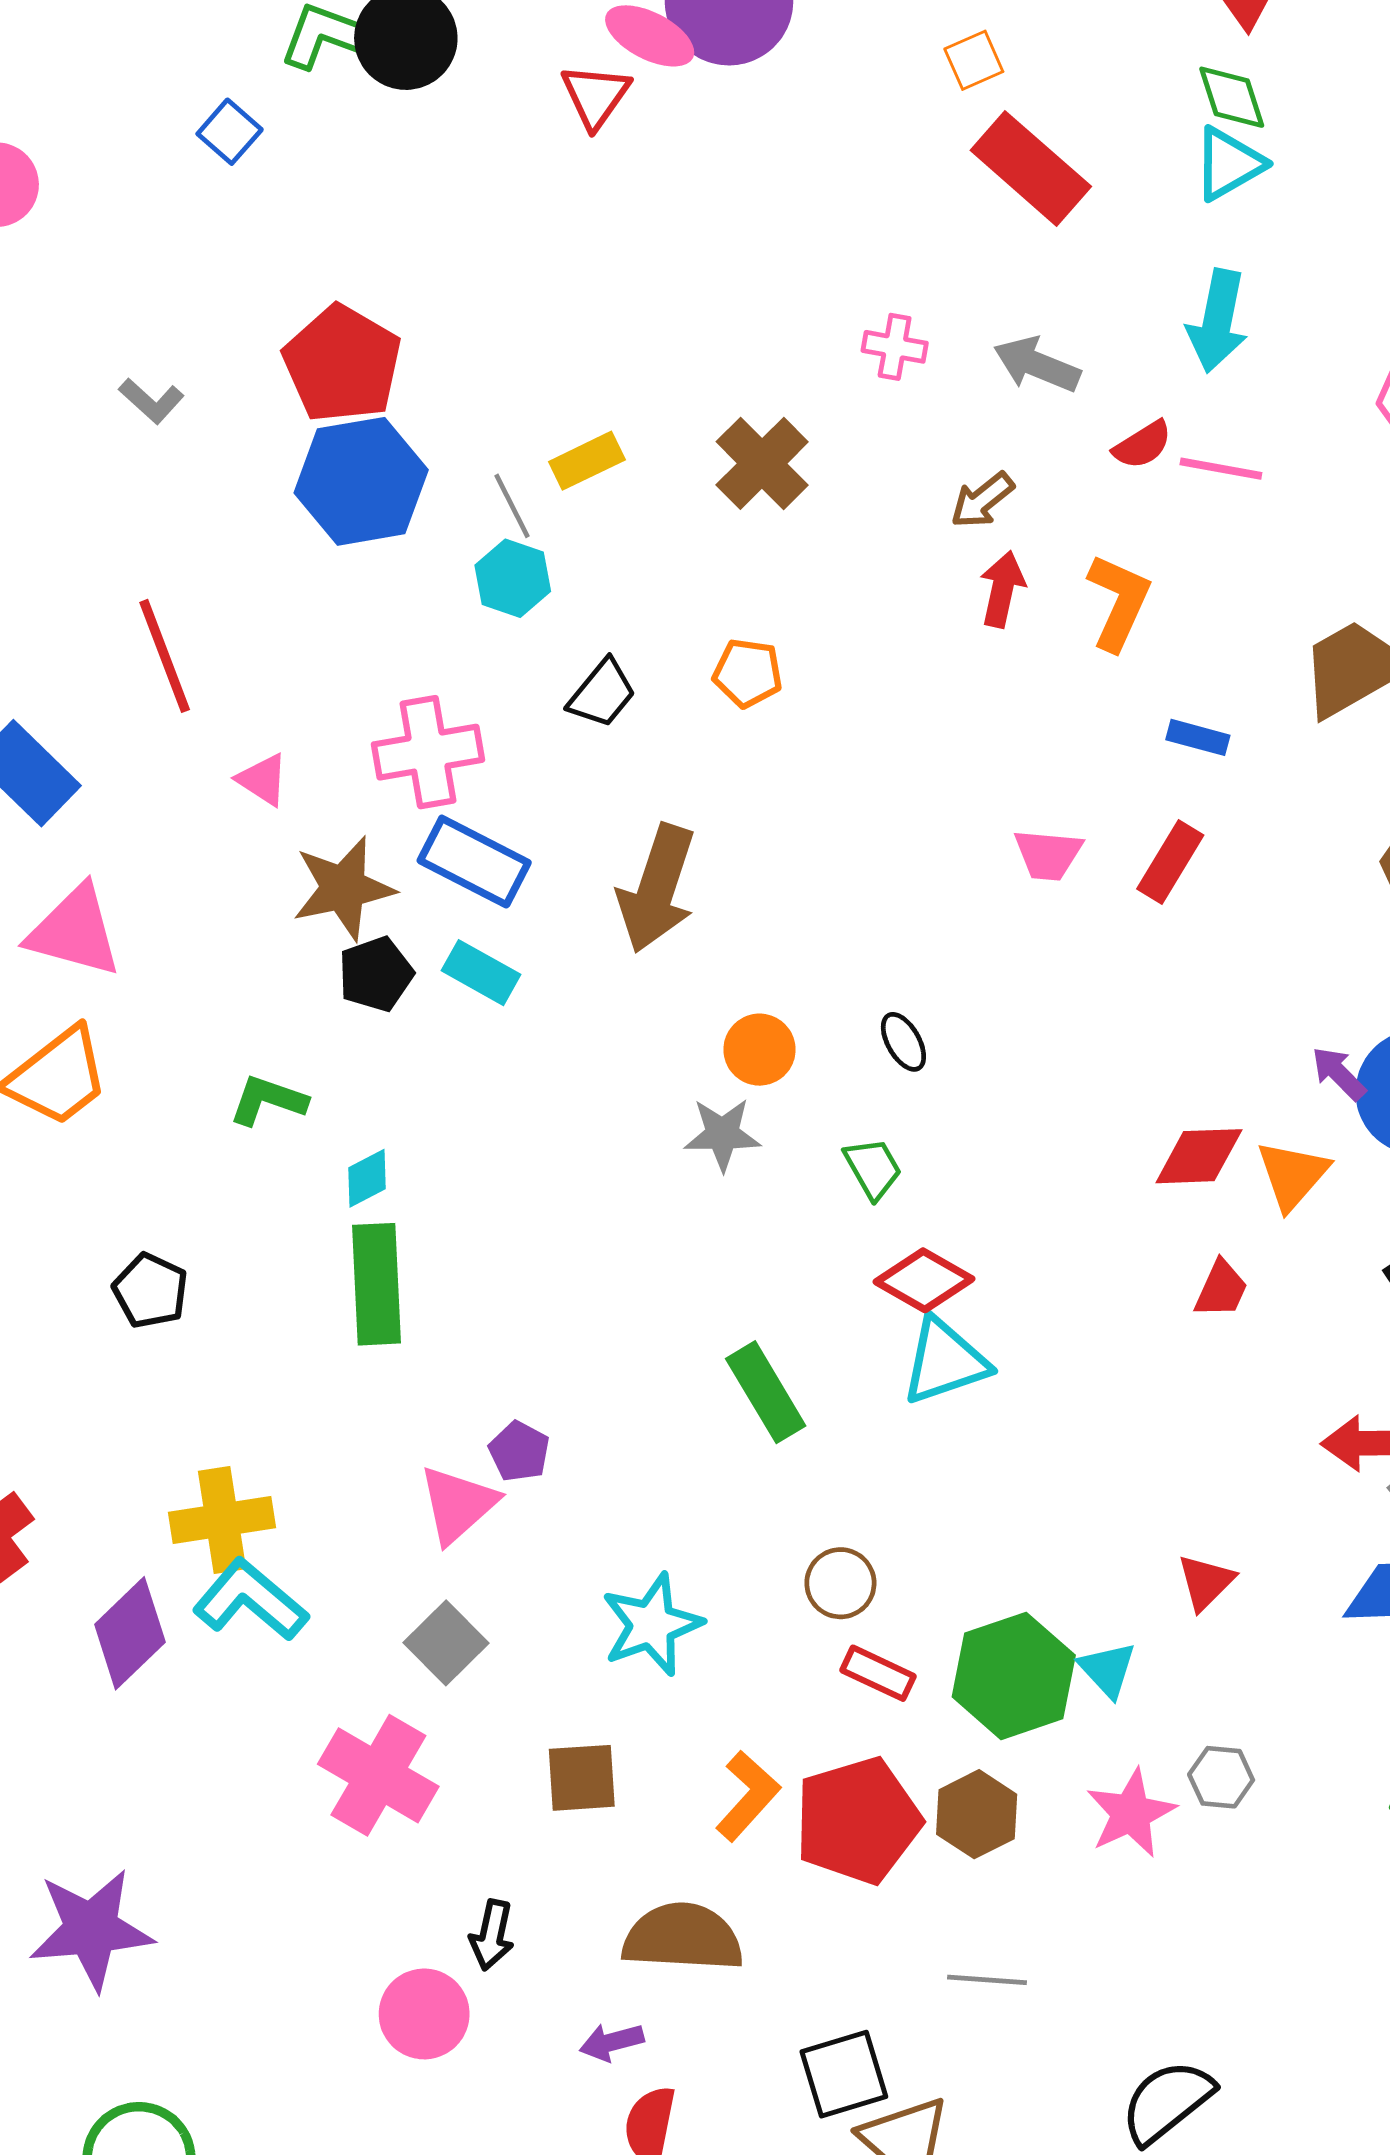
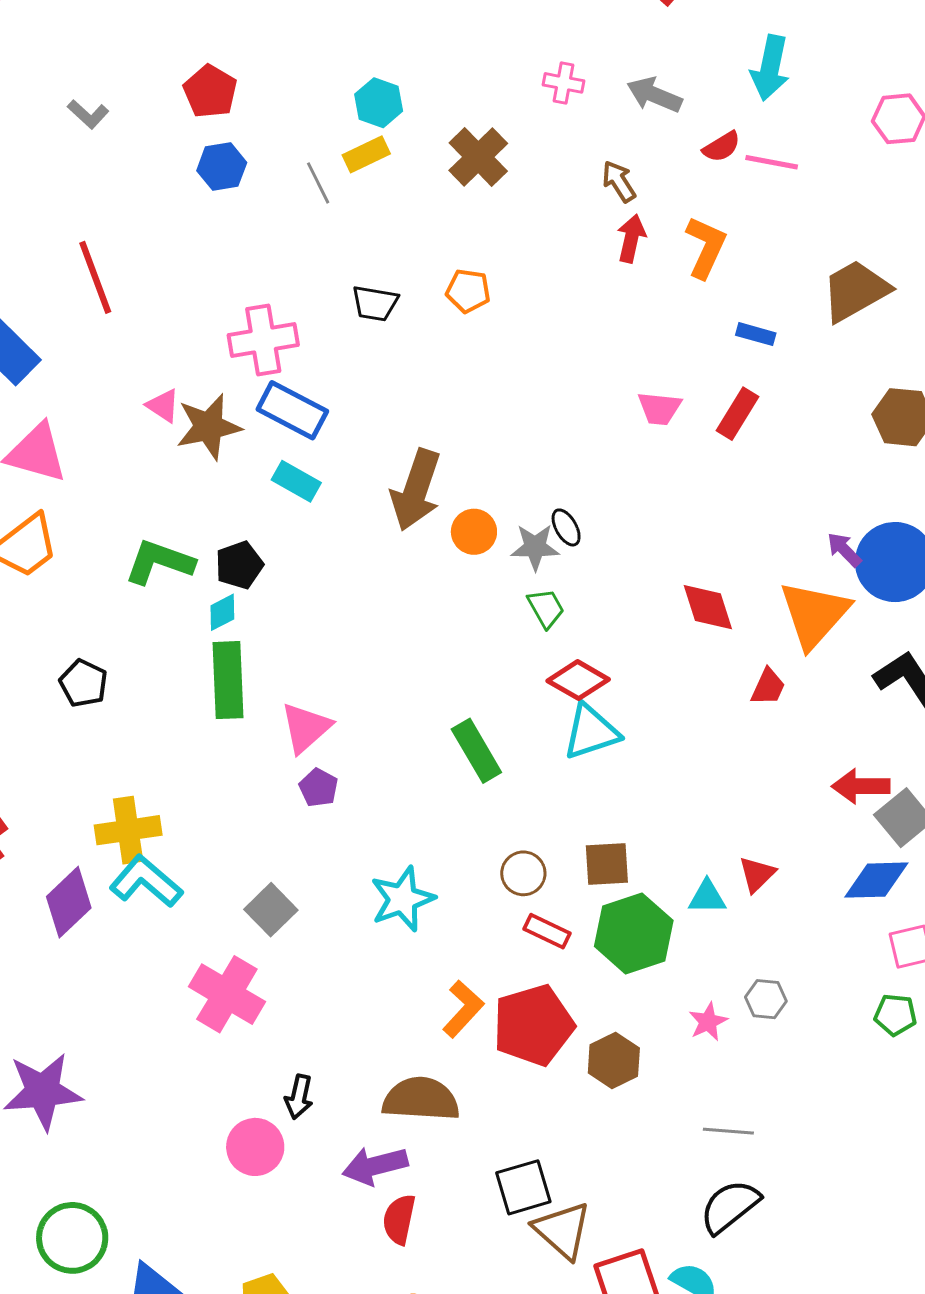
red pentagon: (342, 364) -> (210, 91), size x0.7
blue hexagon: (361, 481) -> (222, 167), size x0.6
brown arrow: (982, 500) -> (619, 181), turned 96
cyan hexagon: (513, 578) -> (379, 103), moved
black trapezoid: (602, 694) -> (375, 303), turned 60
pink triangle: (263, 780) -> (163, 406), moved
brown arrow: (657, 889) -> (416, 490), moved
black pentagon: (376, 974) -> (239, 565), moved
green L-shape: (268, 1100) -> (159, 562), size x1.4
gray star: (722, 1134) -> (535, 547), moved
red diamond: (1199, 1156) -> (708, 607), moved, turned 74
orange triangle: (1293, 1175) -> (814, 614), size x1.5
pink triangle: (458, 1504) -> (306, 728), moved
cyan triangle: (1107, 1669) -> (707, 897), moved, turned -48
brown square: (582, 1778) -> (607, 864), moved
pink star: (1131, 1813) -> (708, 1022), size x0.7
brown hexagon: (977, 1814) -> (614, 1060), moved
gray line: (987, 1980) -> (728, 1131), moved
purple arrow: (612, 2042) -> (375, 1166), size x1.6

